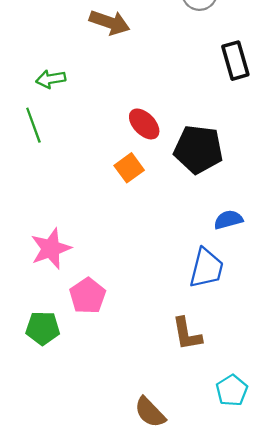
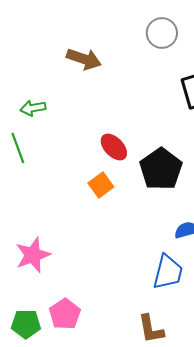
black pentagon: (198, 149) -> (161, 169), turned 30
pink pentagon: (88, 296) -> (65, 314), moved

